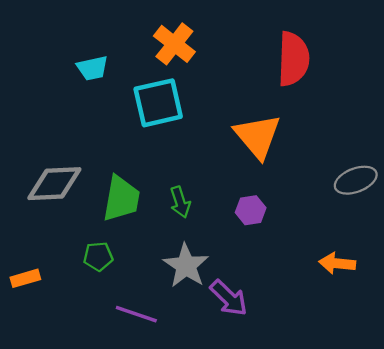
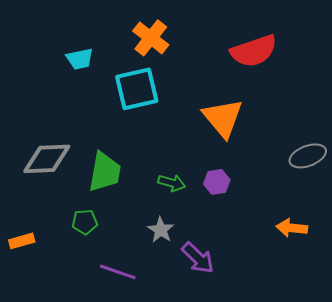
red semicircle: (293, 59) -> (254, 51), turned 69
green arrow: (180, 202) -> (172, 183), moved, turned -56
gray star: (186, 266) -> (161, 230), size x0.7

